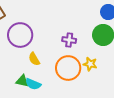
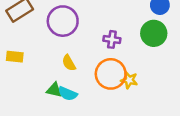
purple circle: (20, 35) -> (63, 21), moved
yellow star: (90, 64) -> (129, 80), moved

